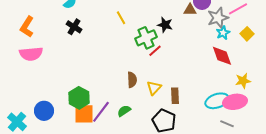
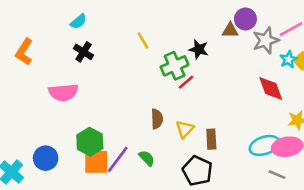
cyan star: (223, 33) -> (288, 59), moved
pink semicircle: (31, 54) -> (63, 92), moved
green semicircle: (124, 111) -> (147, 158), turned 80

